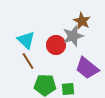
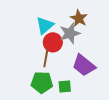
cyan triangle: (26, 40) -> (45, 25), moved, turned 36
brown line: (28, 61) -> (46, 58), moved, turned 42

